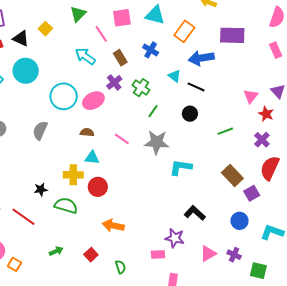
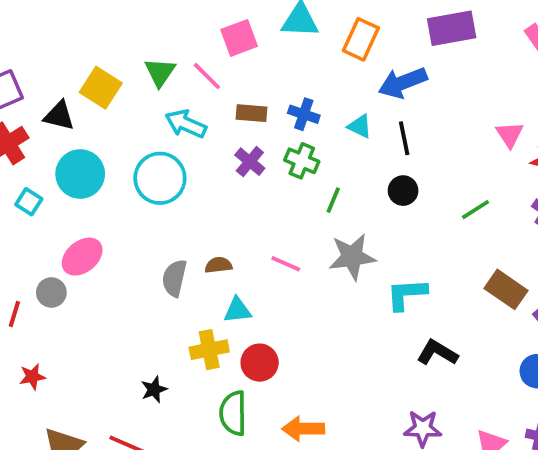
green triangle: (78, 14) -> (160, 72), moved
yellow square: (45, 29) -> (101, 88), size x1.5
blue cross: (151, 50) -> (304, 114), moved
brown rectangle: (120, 58) -> (252, 113), turned -42
black line: (196, 87) -> (404, 138), turned 66
cyan circle: (64, 96) -> (160, 178), moved
pink ellipse: (93, 101) -> (82, 257), moved
gray semicircle: (40, 130) -> (174, 278), moved
green semicircle: (66, 206) -> (233, 413), moved, turned -95
black L-shape: (195, 213) -> (437, 353), moved

